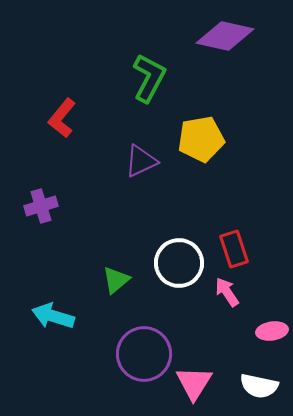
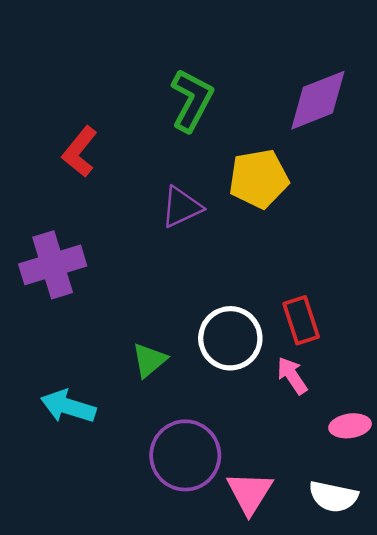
purple diamond: (225, 36) -> (318, 100), moved, turned -34
purple cross: (41, 206) -> (53, 265), size x1.5

